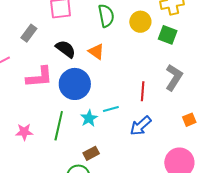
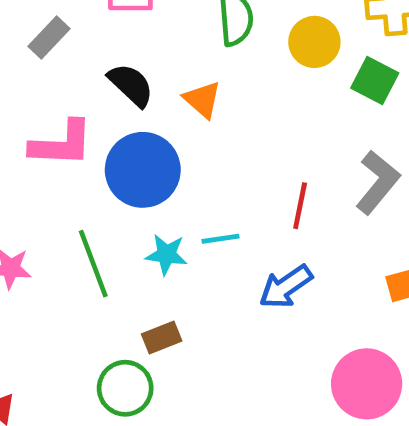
cyan star: (89, 118) -> (166, 254), turned 30
green line: (59, 126) -> (93, 264), turned -40

